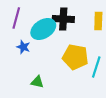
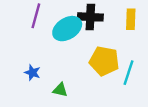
blue star: (23, 47) -> (32, 73), moved

